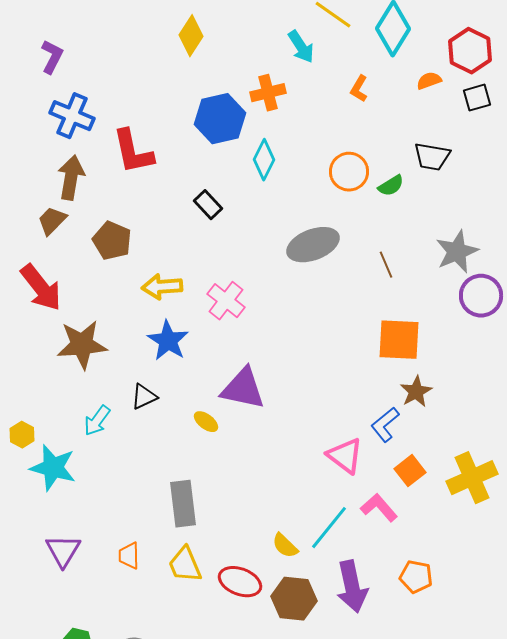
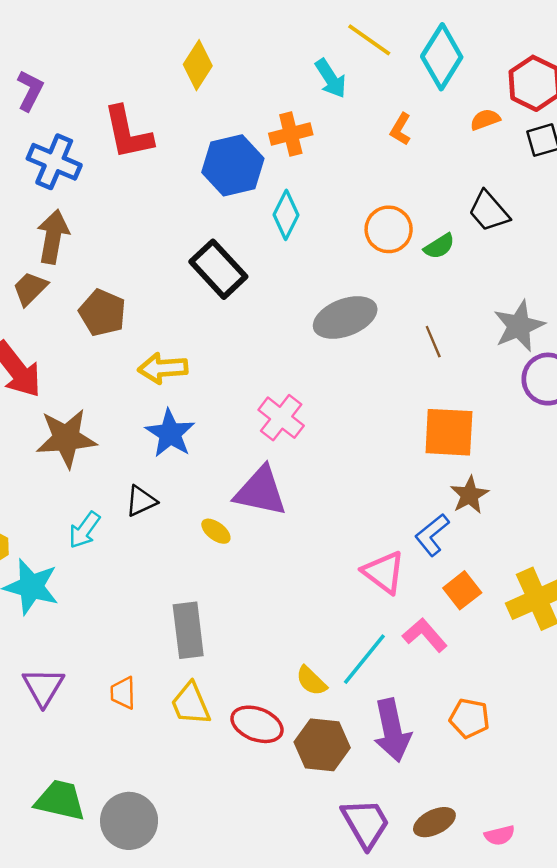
red L-shape: (133, 152) -> (128, 133), moved
black trapezoid: (432, 157) -> (489, 211), turned 39
black rectangle: (208, 205) -> (218, 269), size x1.6
pink cross: (226, 301) -> (281, 418), moved

